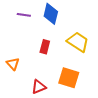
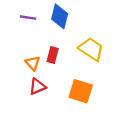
orange triangle: (13, 64) -> (33, 63), moved
red triangle: (39, 87) -> (37, 86), moved

